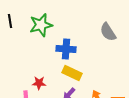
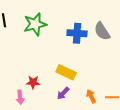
blue cross: (66, 49) -> (77, 33), moved

